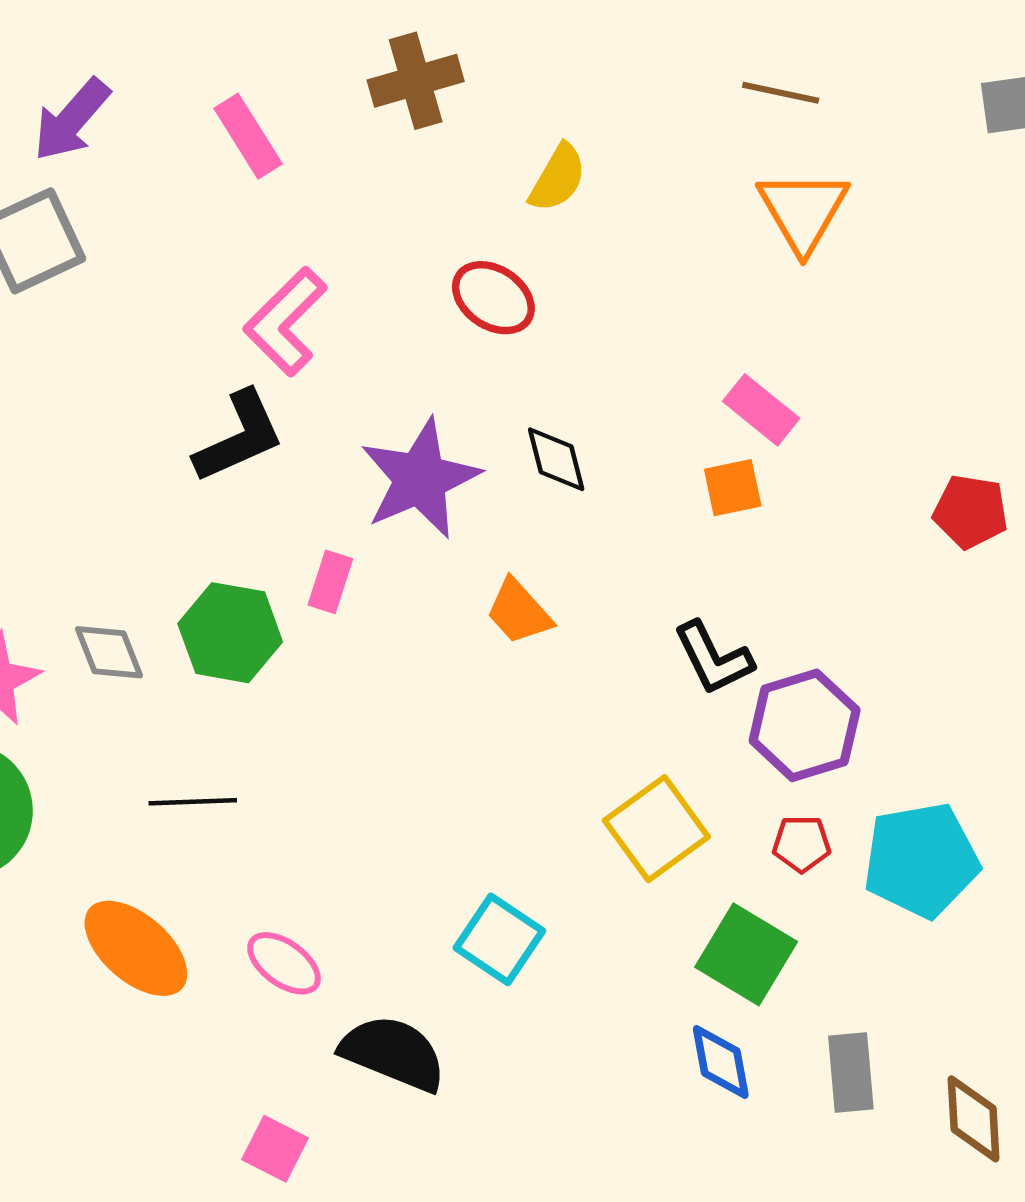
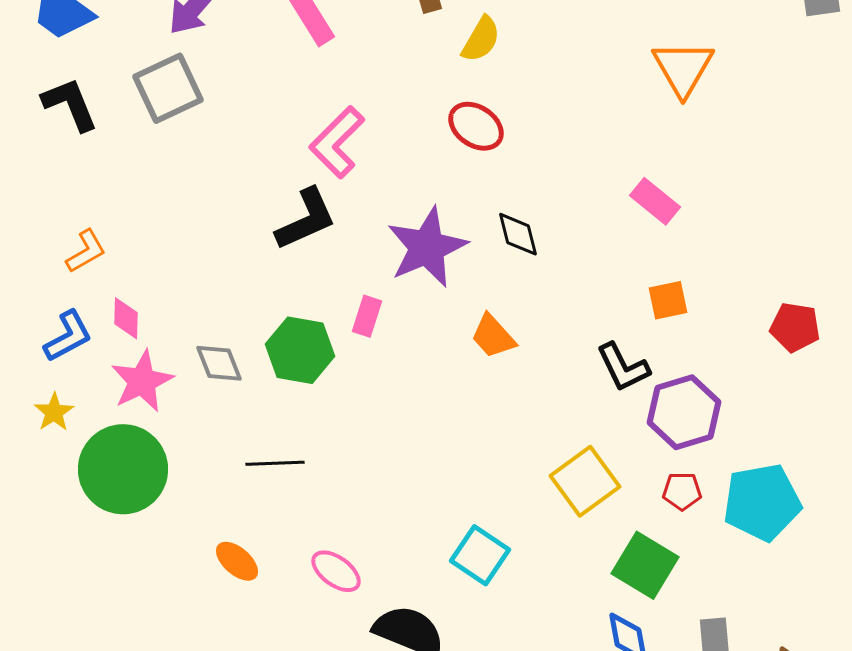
yellow semicircle: (558, 178) -> (481, 39), moved
orange square: (733, 488) -> (668, 300), moved
red pentagon: (971, 512) -> (795, 327), moved
orange ellipse: (136, 948) -> (237, 561), size x0.6

